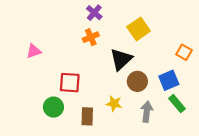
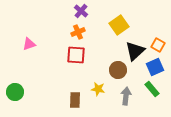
black triangle: (121, 59) -> (135, 51), moved
blue square: (169, 80) -> (155, 67), moved
red square: (70, 83) -> (76, 55), moved
green circle: (53, 107) -> (15, 92), moved

